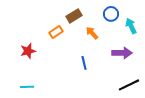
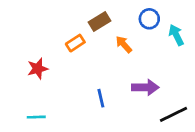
purple arrow: (122, 53) -> (145, 87), moved
blue line: (84, 63) -> (101, 98), moved

